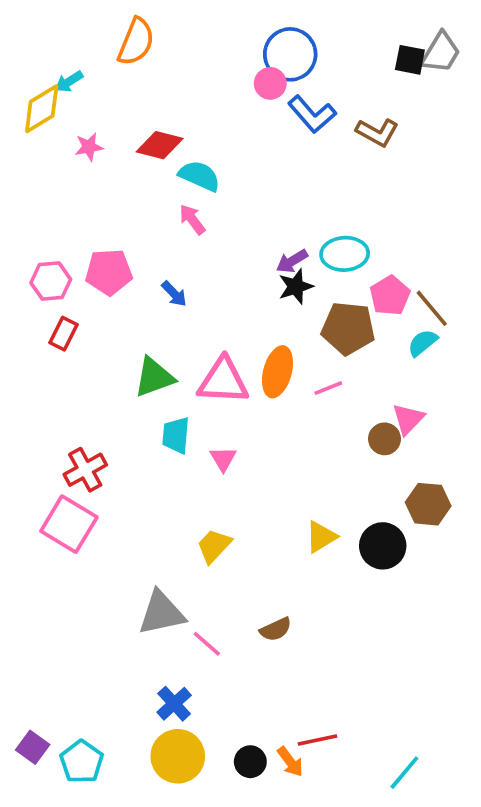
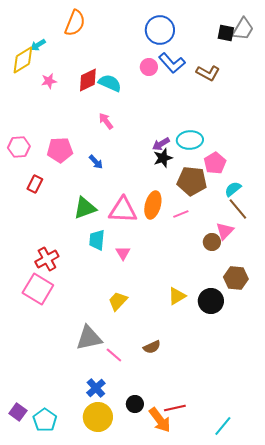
pink circle: (270, 83) -> (149, 67), moved
red diamond: (160, 145) -> (88, 80), turned -40
cyan semicircle: (200, 176) -> (110, 83), moved
pink hexagon: (51, 281) -> (19, 147), moved
brown line: (432, 308) -> (238, 209), moved
black circle: (250, 762) -> (135, 404), moved
orange arrow: (290, 762) -> (160, 420), size x1.5

